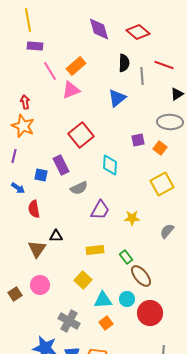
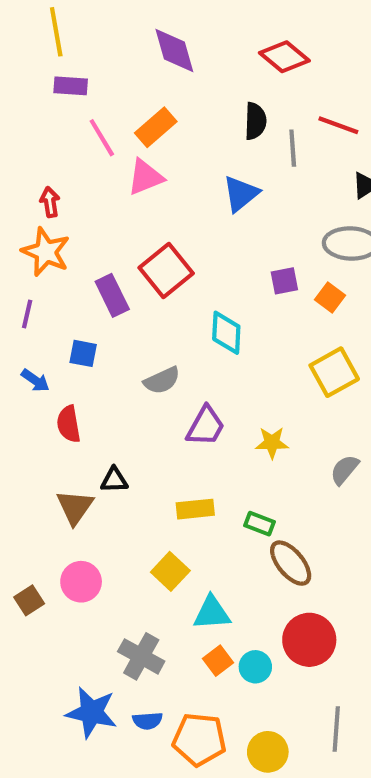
purple diamond: (99, 29) -> (174, 51), moved
purple rectangle: (61, 165) -> (112, 295), moved
green rectangle: (126, 257) -> (259, 524), turned -32
cyan circle: (127, 299) -> (255, 667), moved

